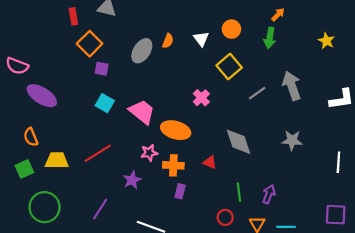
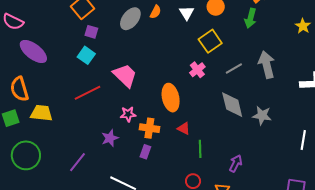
pink cross: (201, 98) -> (197, 70), moved
cyan square: (105, 103) -> (86, 55), moved
orange ellipse: (176, 130) -> (171, 98), moved, turned 56
orange semicircle: (31, 137) -> (19, 89), size x1.4
gray diamond: (238, 142) -> (232, 105), moved
red line: (98, 153) -> (87, 93), moved
purple rectangle: (180, 191) -> (145, 152), moved
green line: (239, 192) -> (200, 149), moved

